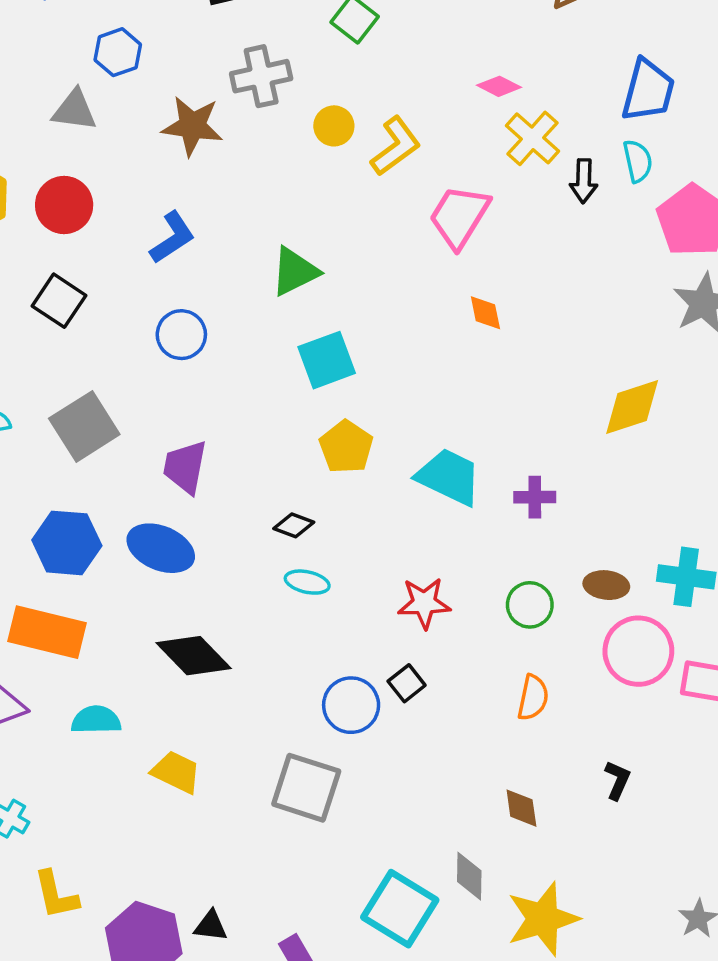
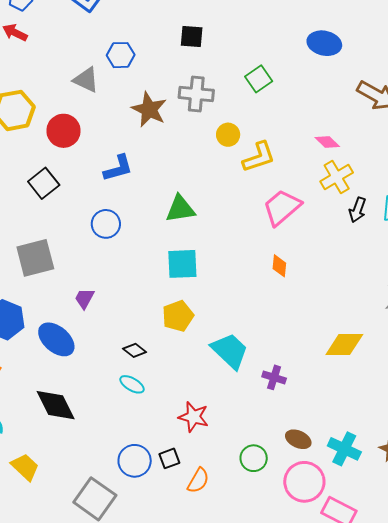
purple trapezoid: (185, 467) -> (84, 298), size x0.7
green circle: (530, 605) -> (254, 458), moved
orange semicircle: (533, 698) -> (198, 480), moved

